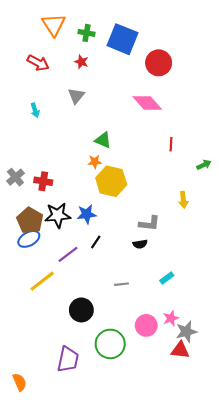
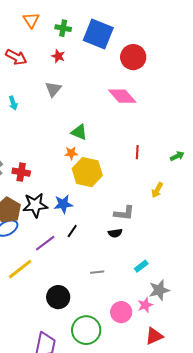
orange triangle: (54, 25) -> (31, 20), size x0.7
red line: (171, 144) -> (137, 152), moved
yellow arrow: (183, 200) -> (157, 190), turned 35
gray star: (186, 332) -> (159, 290), moved
red triangle: (180, 350) -> (154, 336), turned -30

